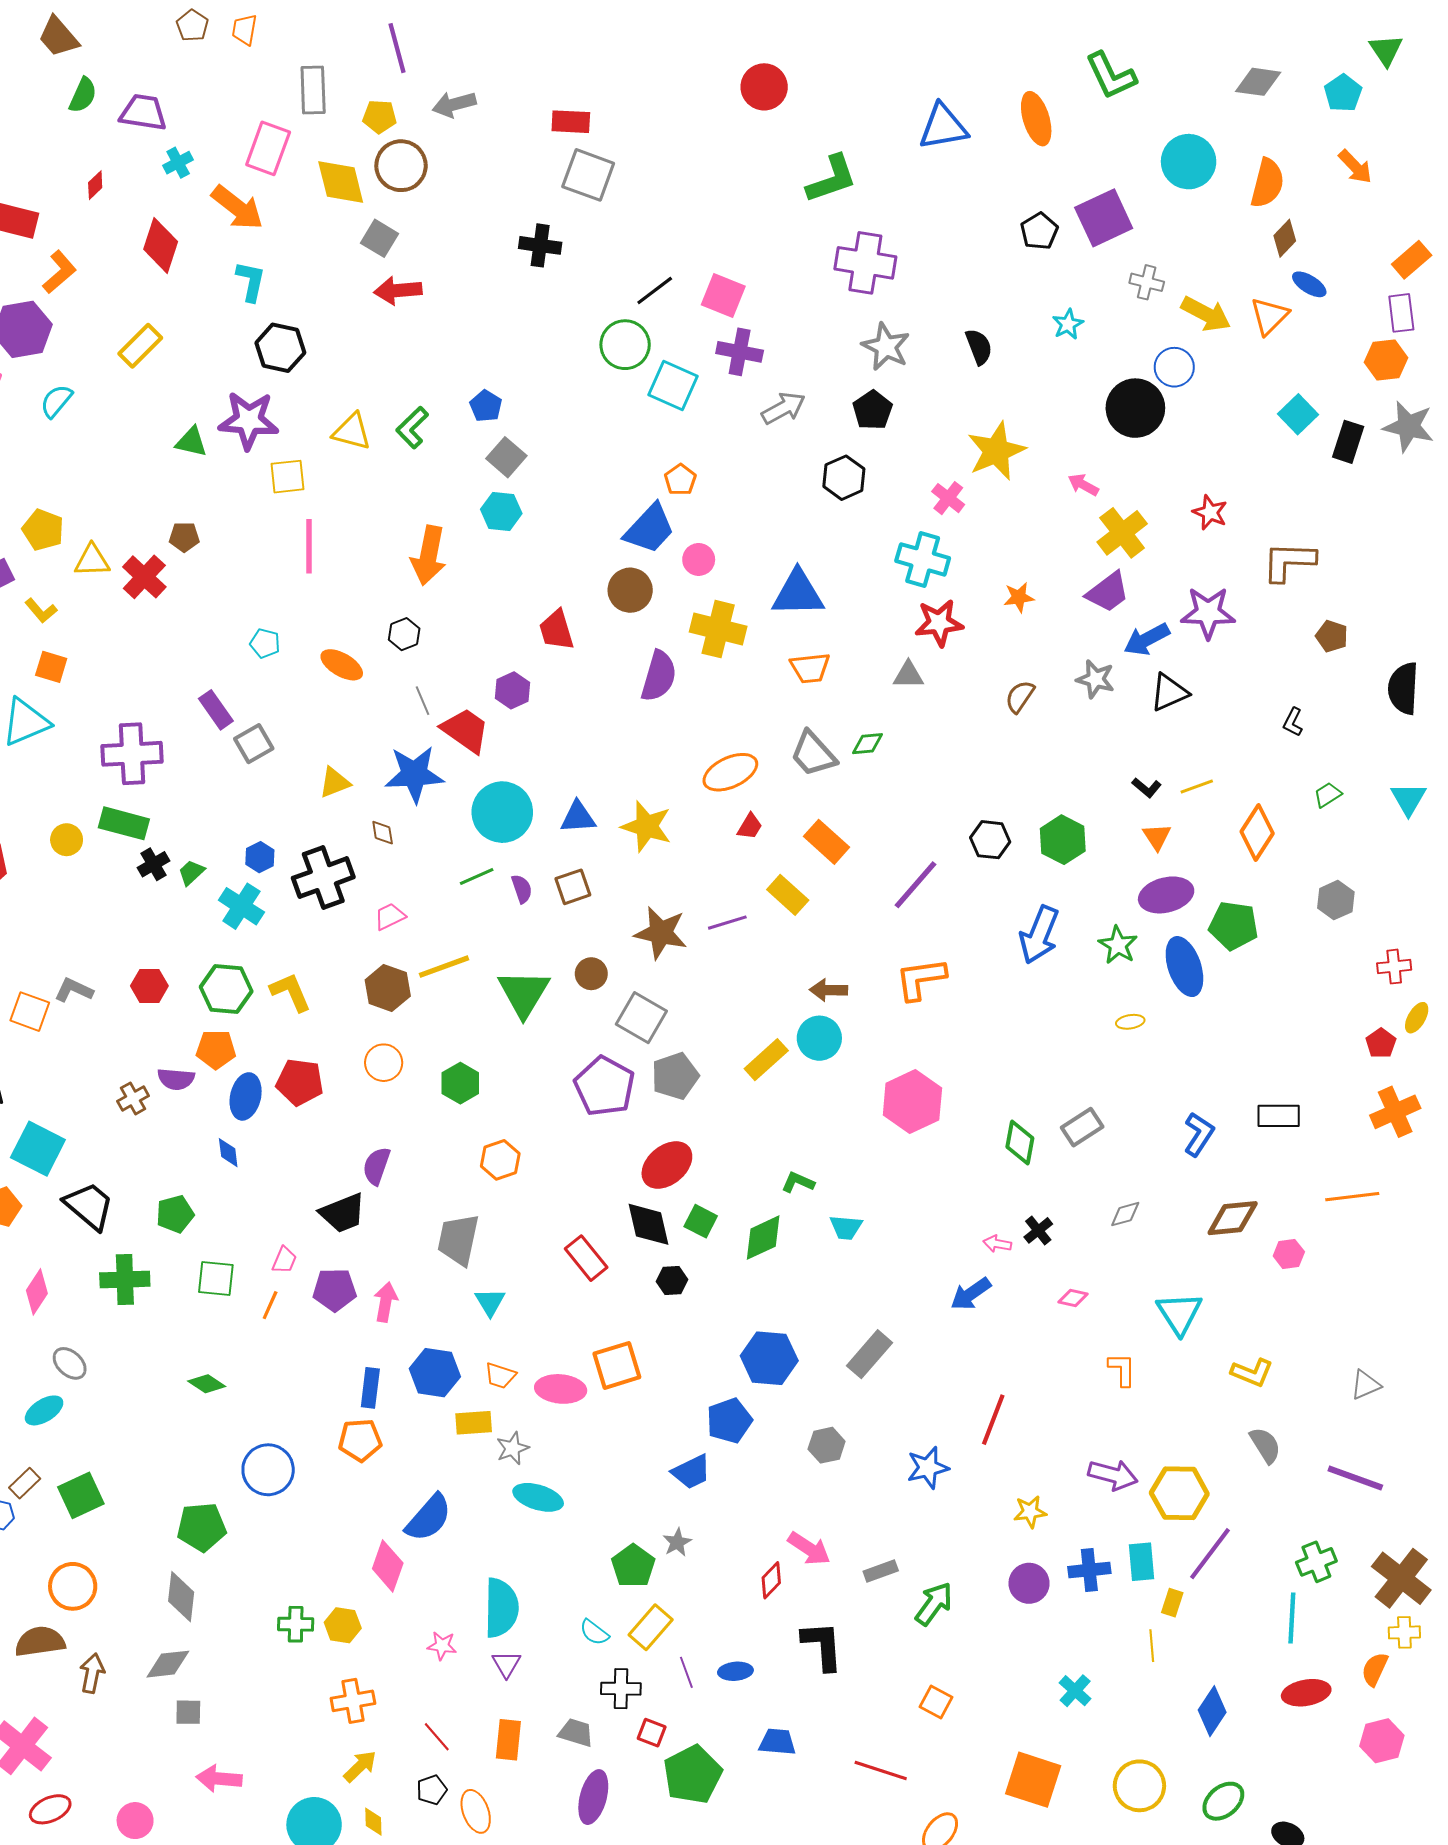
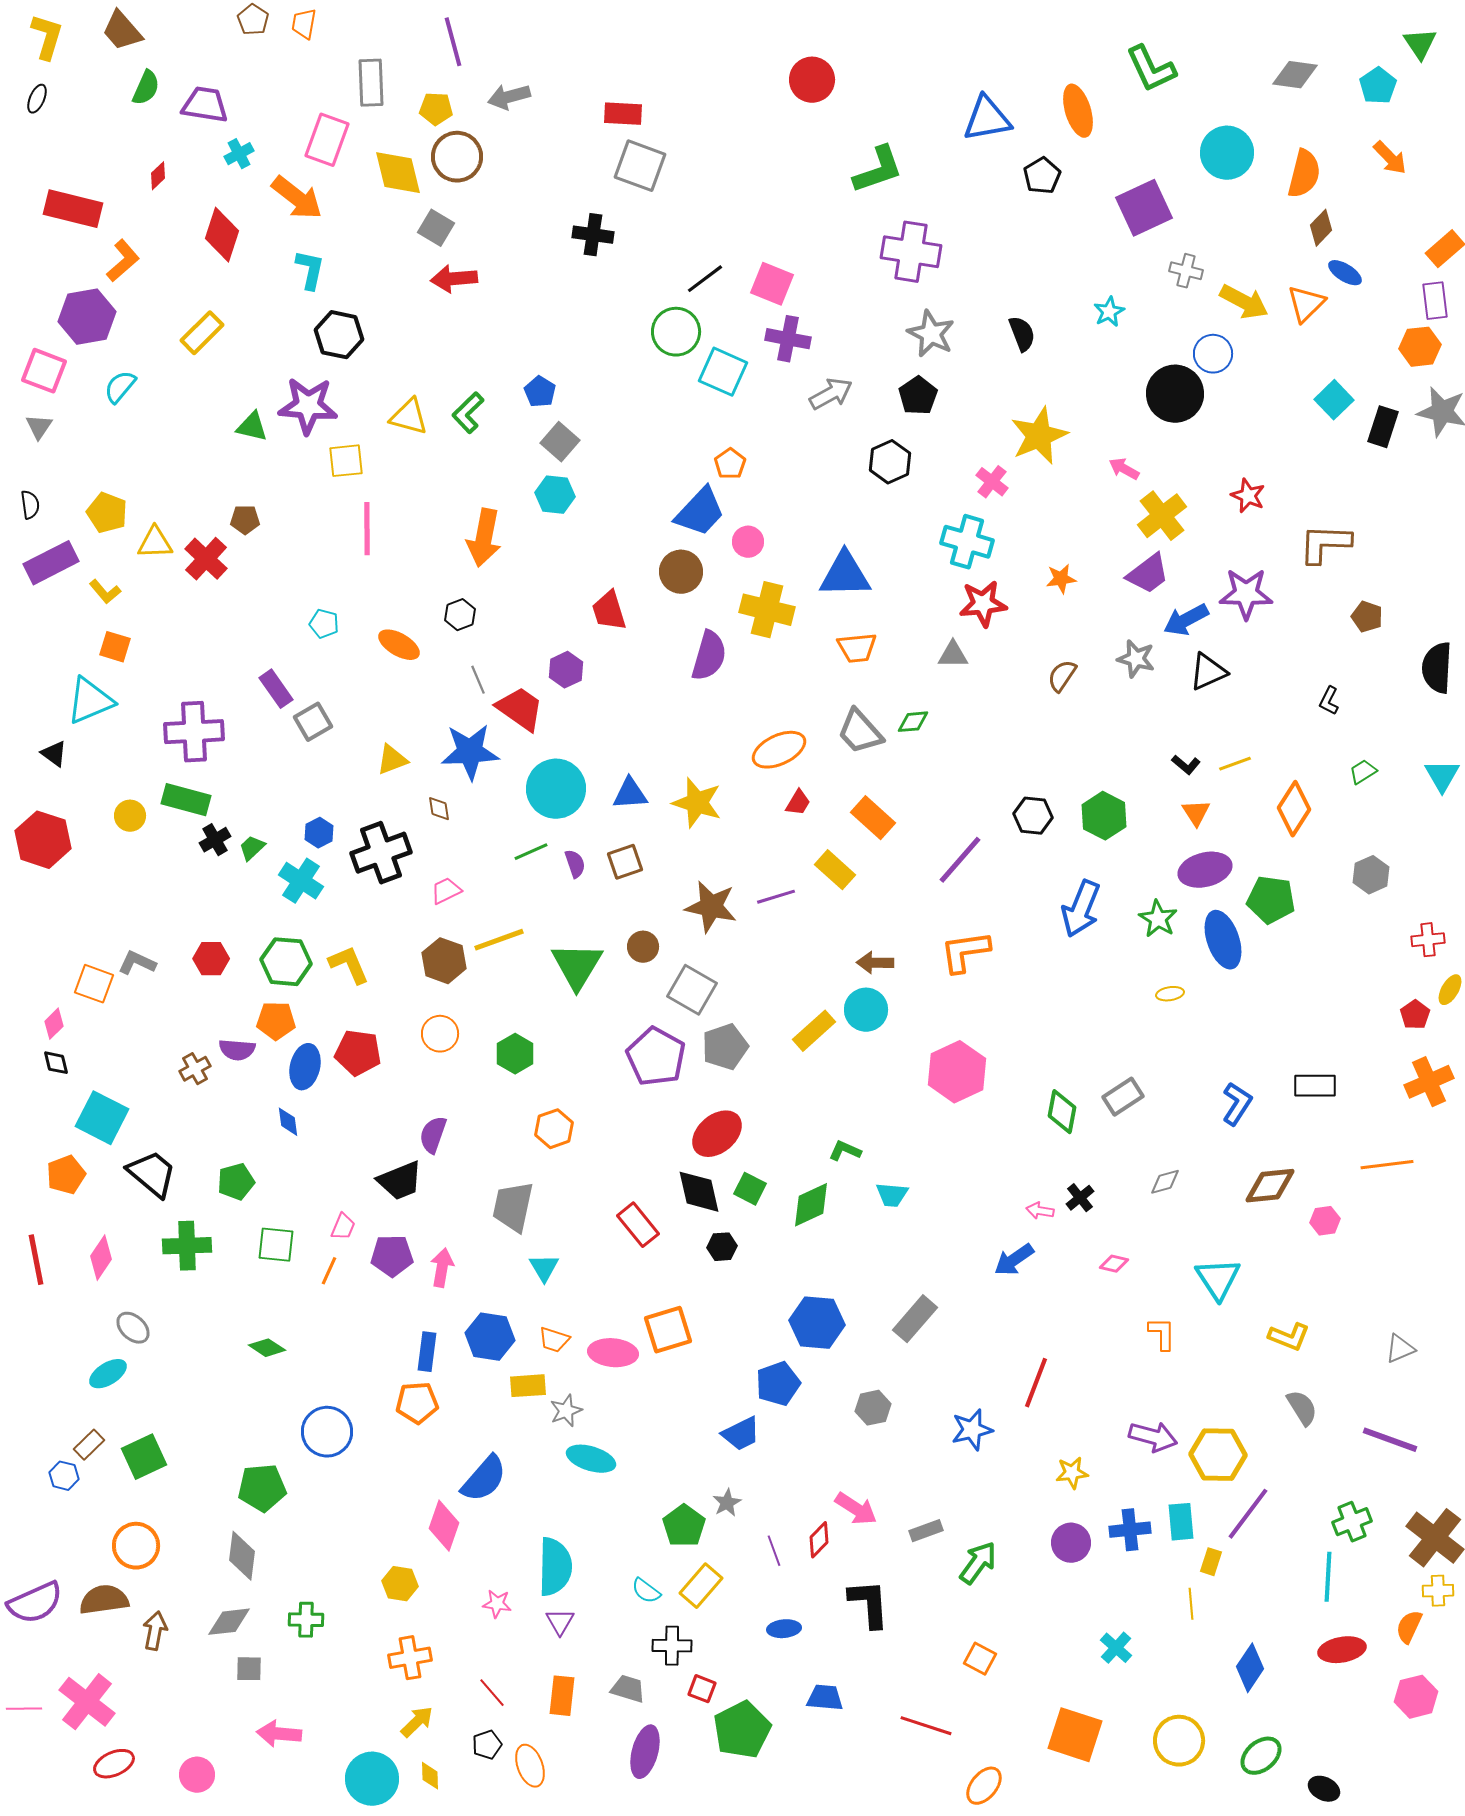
black pentagon: (1039, 231) -> (1042, 176), moved
green cross: (296, 1624) -> (306, 1620), moved
purple line: (686, 1672) -> (774, 1551), moved

